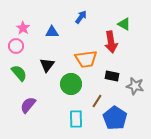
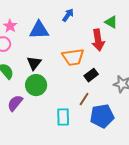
blue triangle: (52, 32) -> (39, 30), size x1.5
black rectangle: (112, 76) -> (91, 75), moved, turned -48
green circle: (71, 84) -> (36, 85), moved
blue pentagon: (115, 118) -> (102, 116), turned 30

